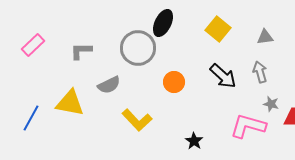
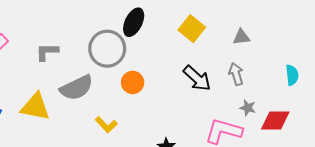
orange circle: (174, 82) -> (133, 82), moved
gray semicircle: (109, 85) -> (77, 88), size x1.4
yellow L-shape: (137, 120) -> (106, 125), size x0.7

